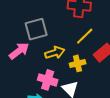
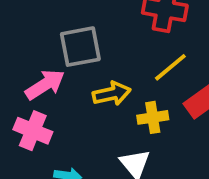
pink cross: (48, 80) -> (33, 131), moved

